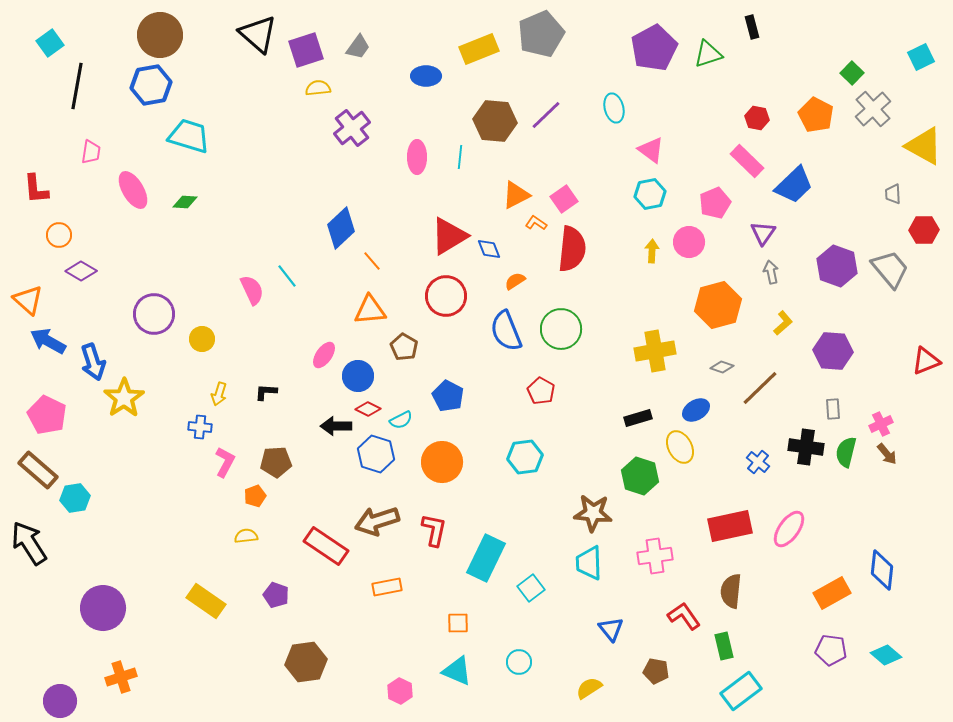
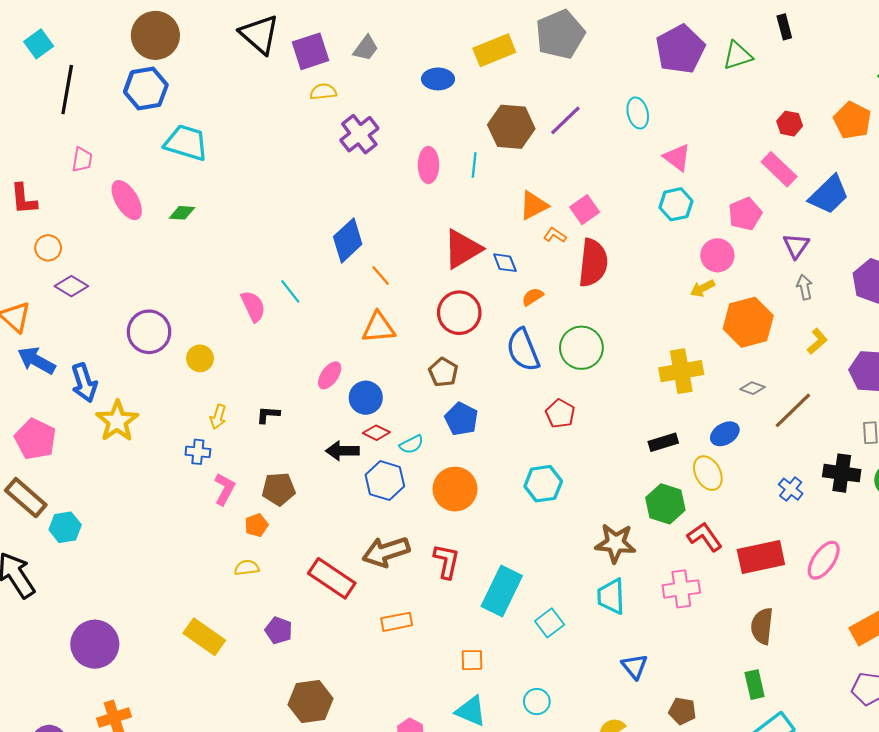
yellow arrow: (652, 251) -> (703, 288), moved, turned -120
brown pentagon: (404, 347) -> (443, 372), moved
red L-shape: (684, 616) -> (705, 537), moved

